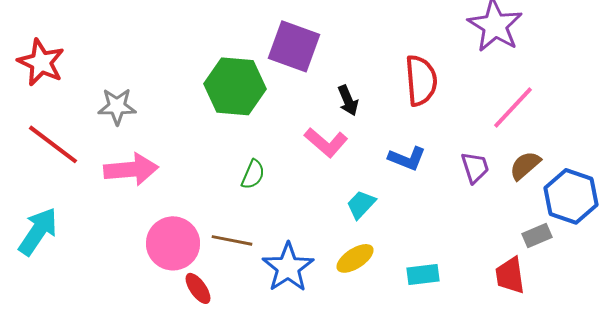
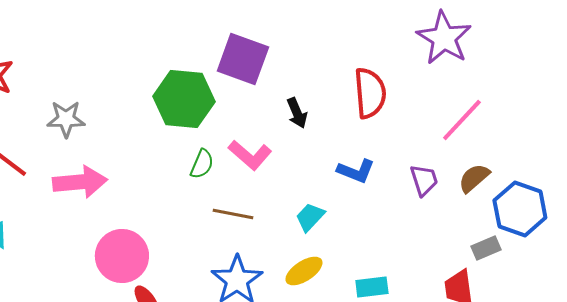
pink L-shape: (326, 142) -> (250, 155), moved
green semicircle: (253, 174) -> (202, 164), moved
brown line: (232, 240) -> (233, 214), moved

